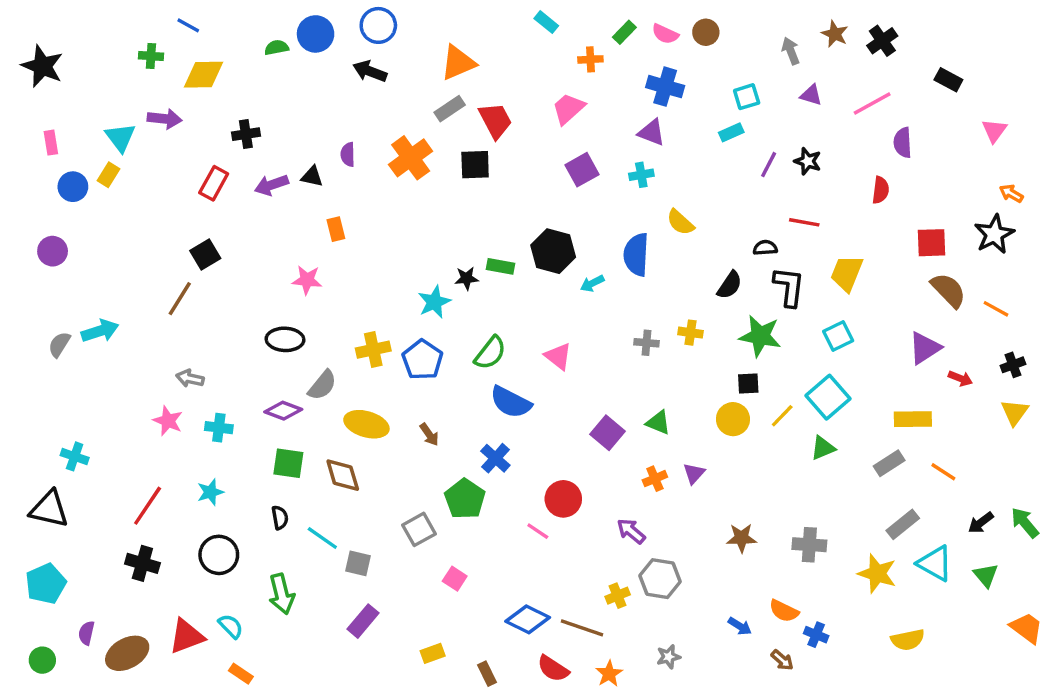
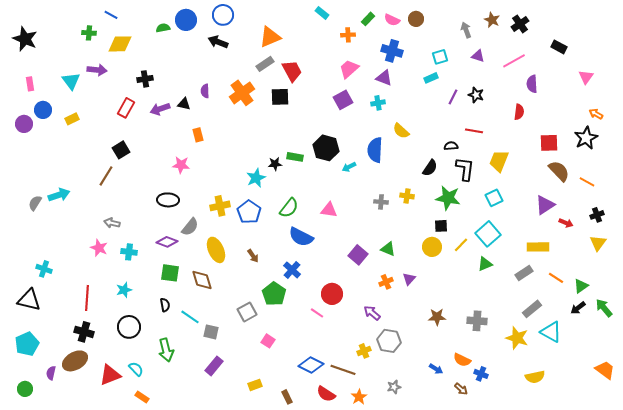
pink trapezoid: (568, 109) -> (349, 69), moved
yellow rectangle: (109, 175) -> (72, 119), moved, turned 32
purple circle: (53, 251) -> (24, 124), moved
pink triangle: (558, 356) -> (329, 210), turned -30
yellow ellipse: (366, 424) -> (216, 250), turned 50
red line: (148, 506) -> (87, 298), turned -30
green triangle: (986, 575) -> (581, 286), moved, turned 35
brown ellipse: (127, 653) -> (75, 361), moved

